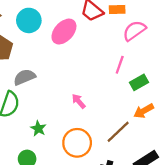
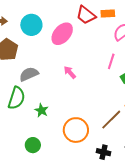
pink arrow: (79, 101) -> (70, 72), moved
green star: (38, 128) -> (41, 110), moved

